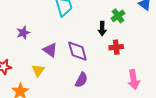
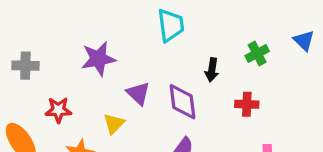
black arrow: (102, 29) -> (212, 70), moved
purple star: (23, 33) -> (98, 59), size x1.5

